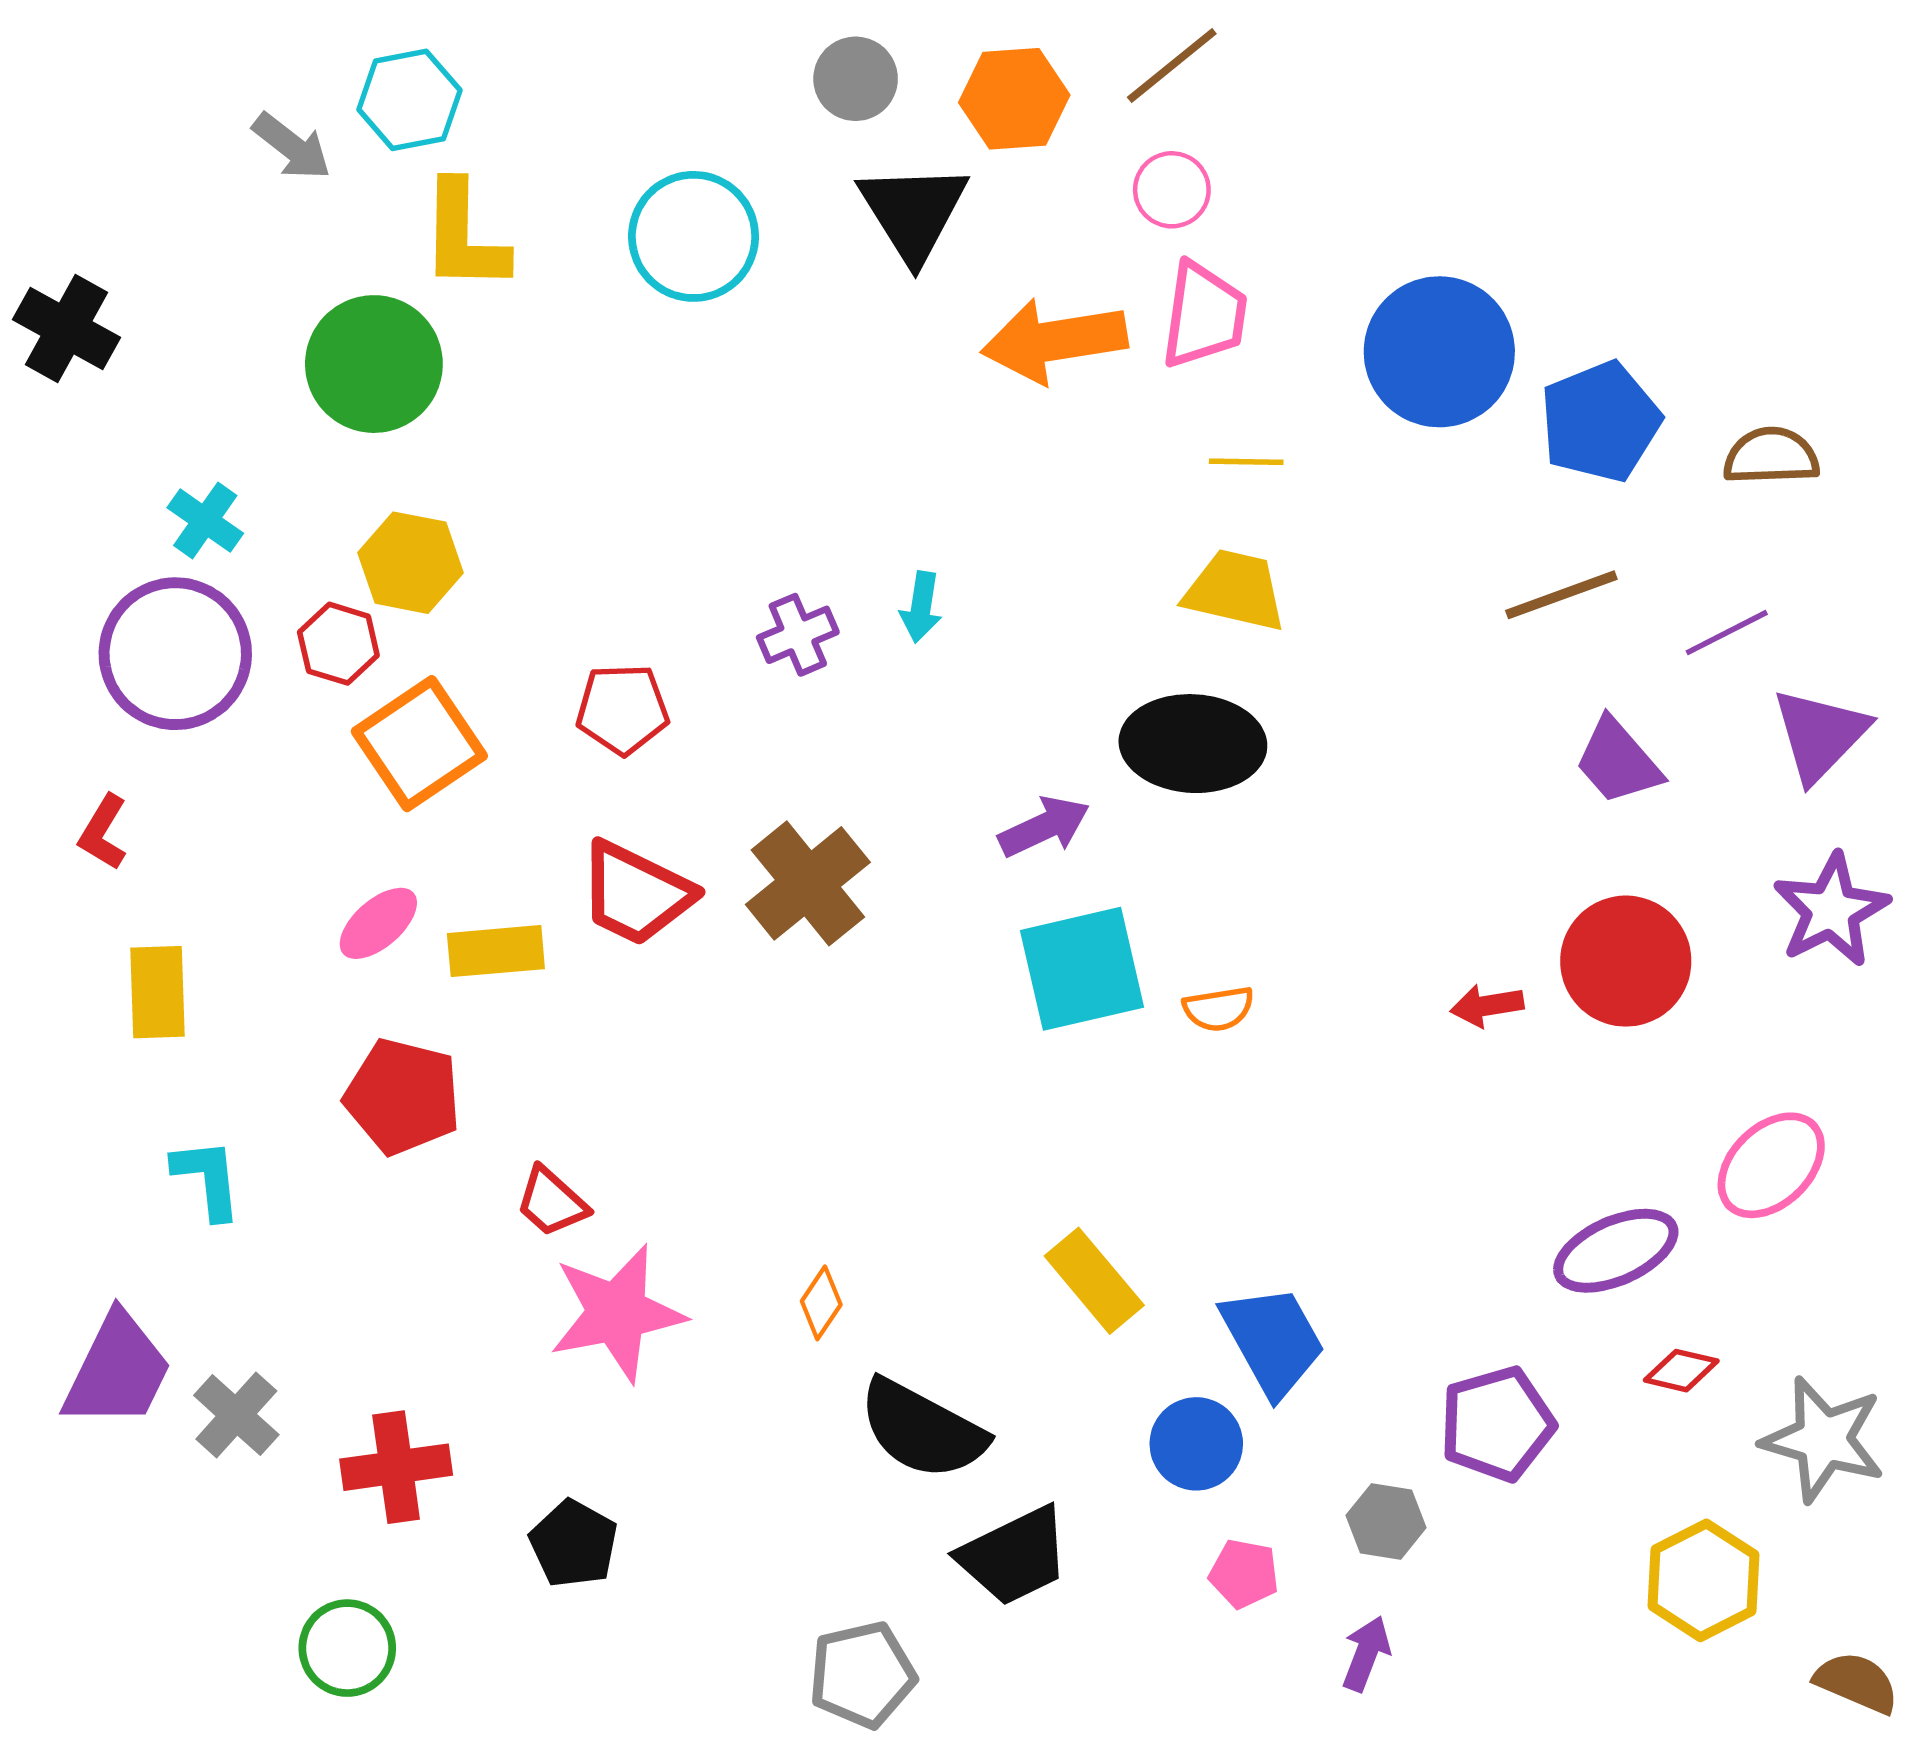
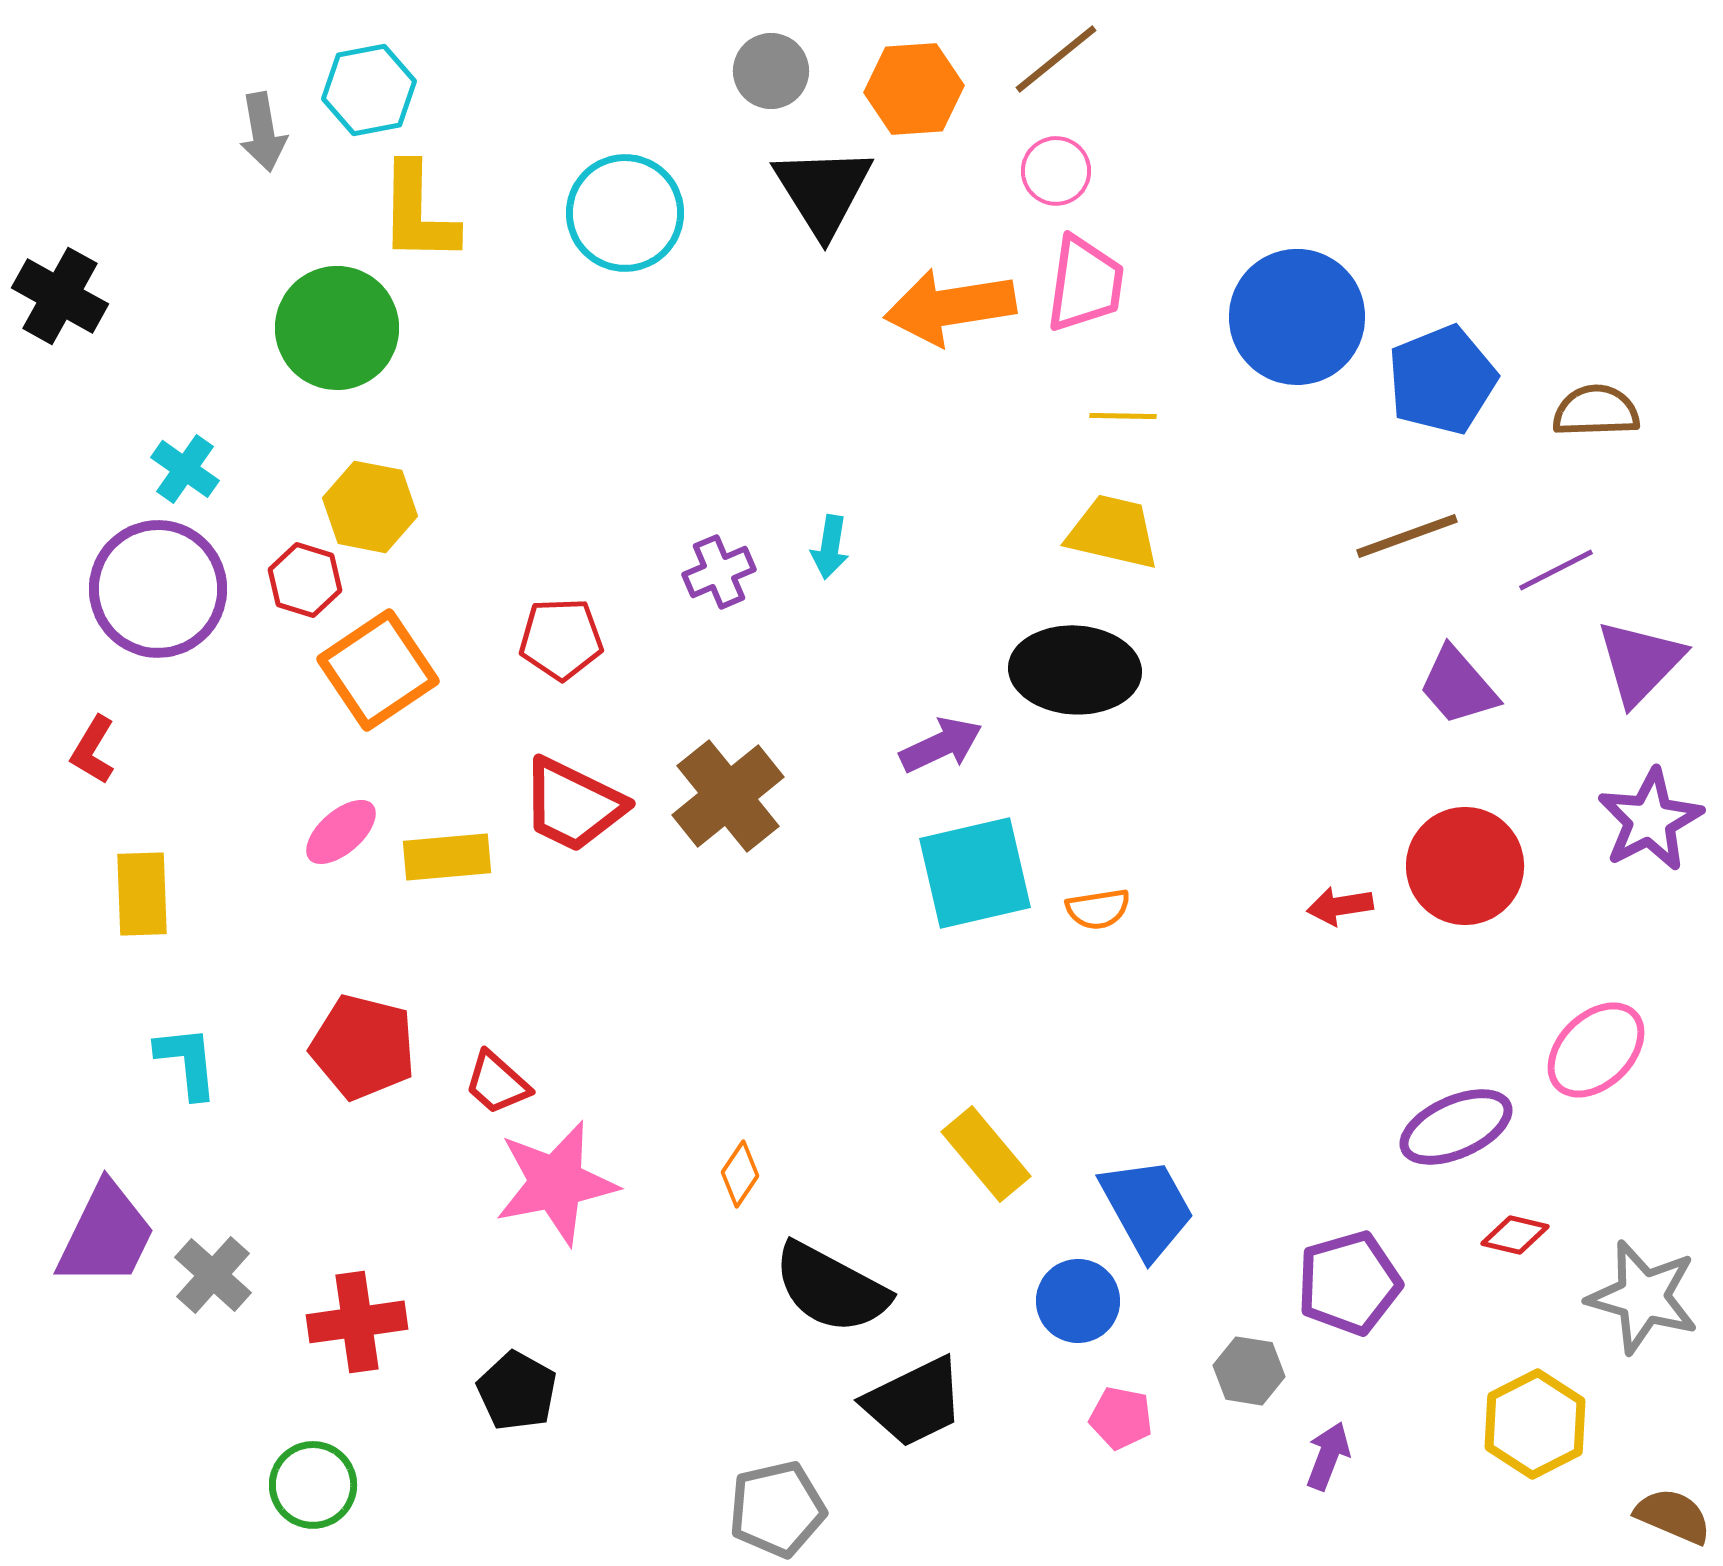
gray arrow: (292, 146) -> (263, 132), turned 42
red pentagon: (403, 1096) -> (363, 1047), moved
purple arrow: (1366, 1654) -> (1328, 1456), moved

